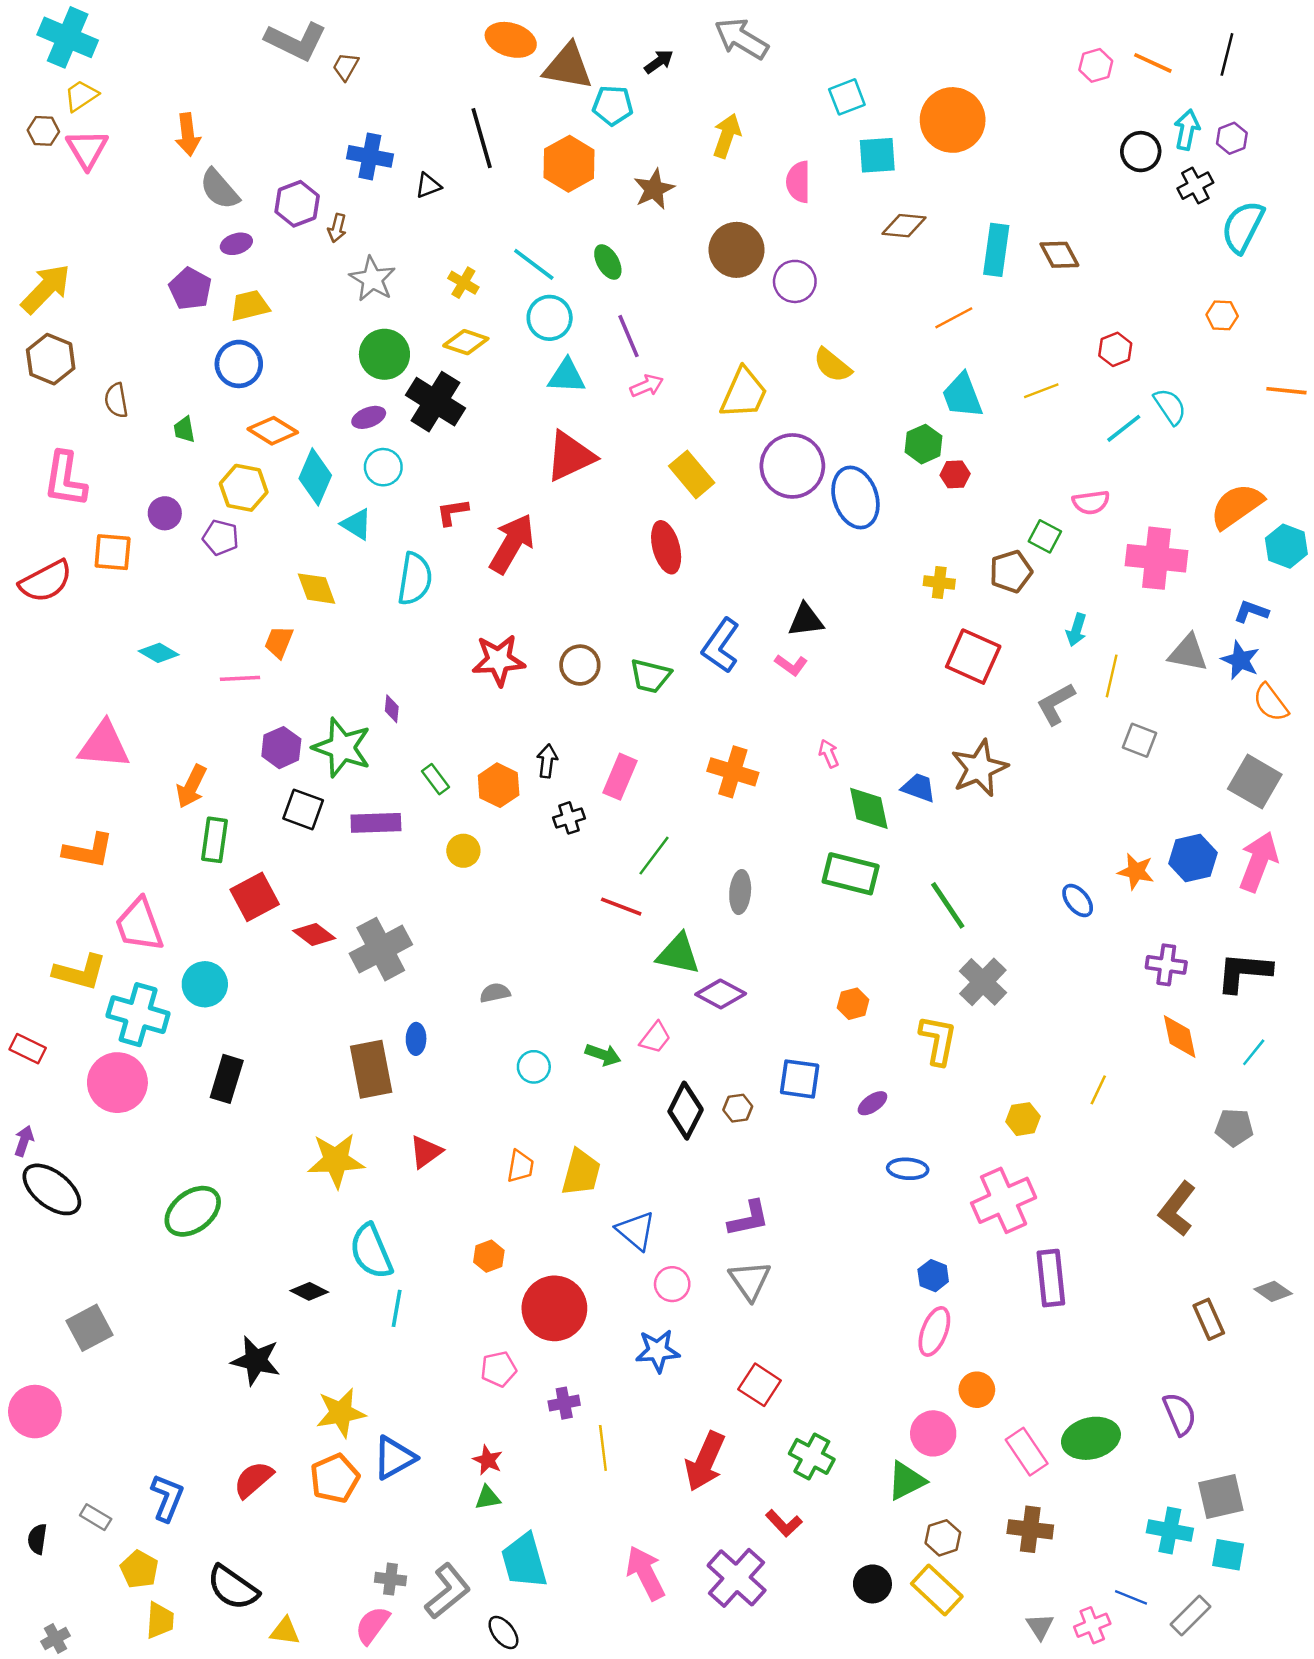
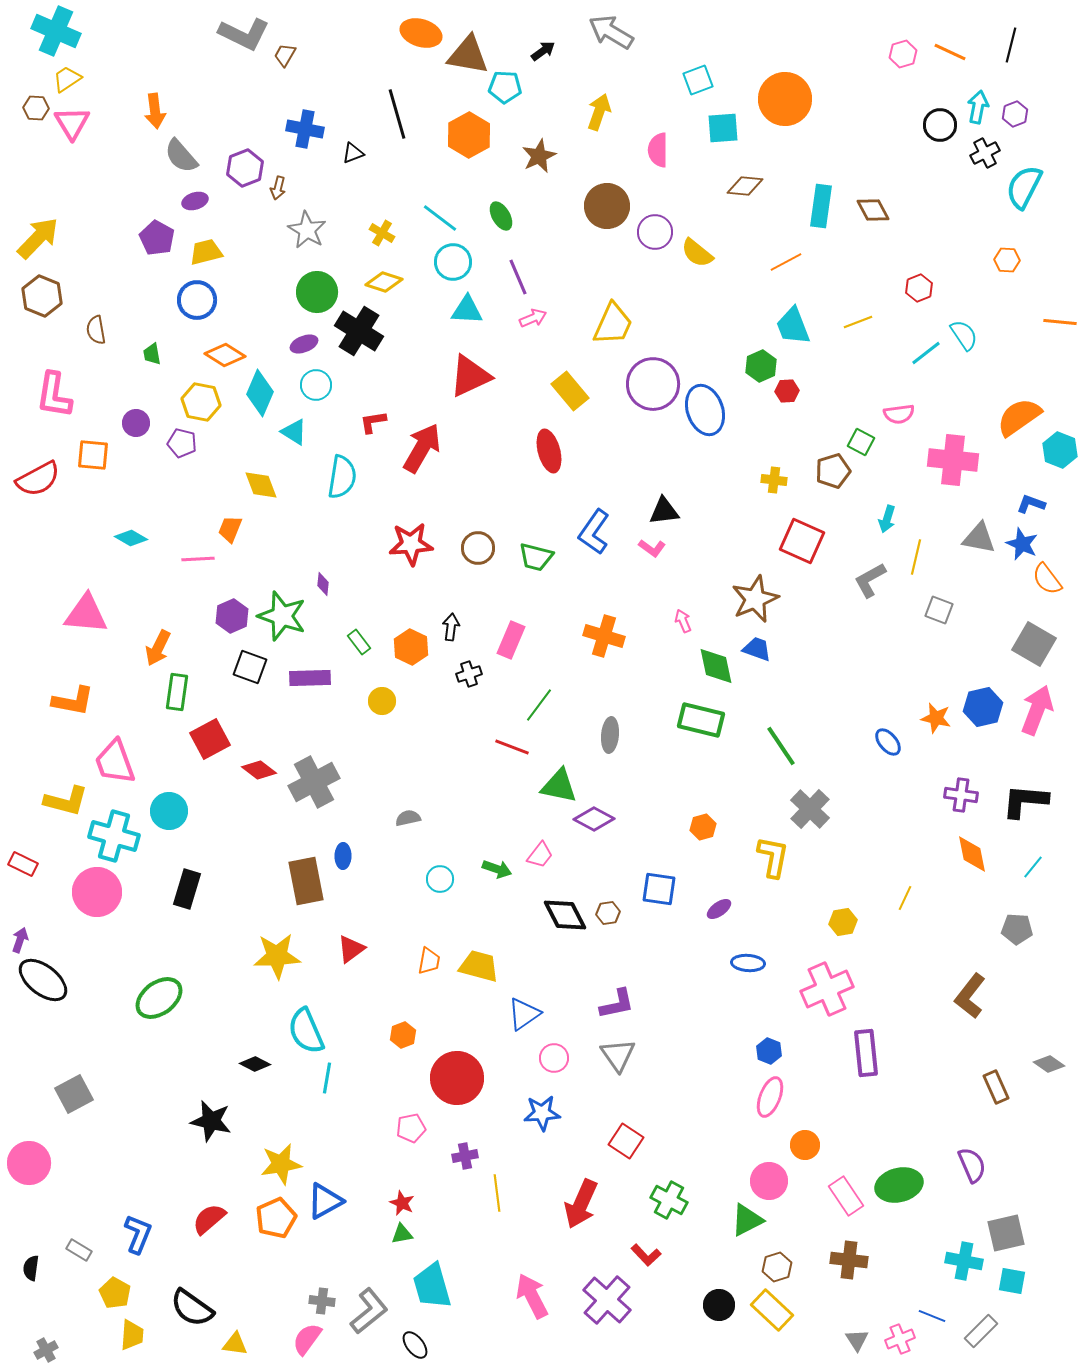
yellow semicircle: (832, 365) -> (697, 253), moved
brown star: (979, 768) -> (755, 599), moved
black diamond: (686, 1111) -> (565, 915), turned -54
yellow trapezoid: (581, 1172) -> (479, 966), turned -90
blue triangle: (636, 1231) -> (524, 1014), turned 45

